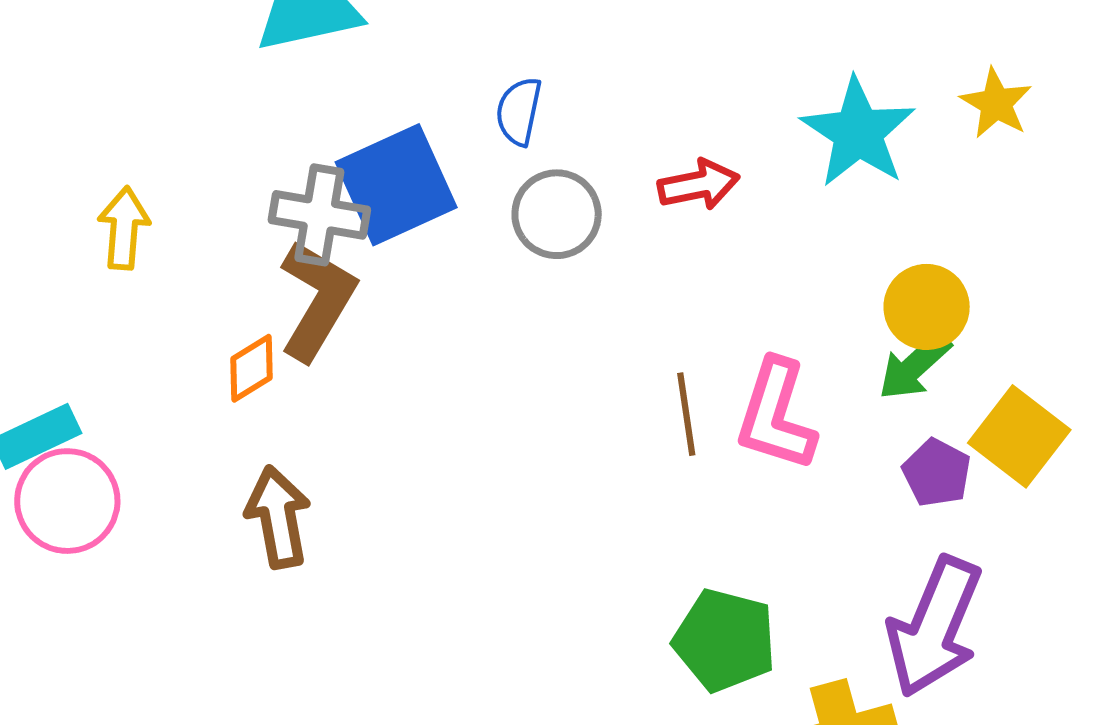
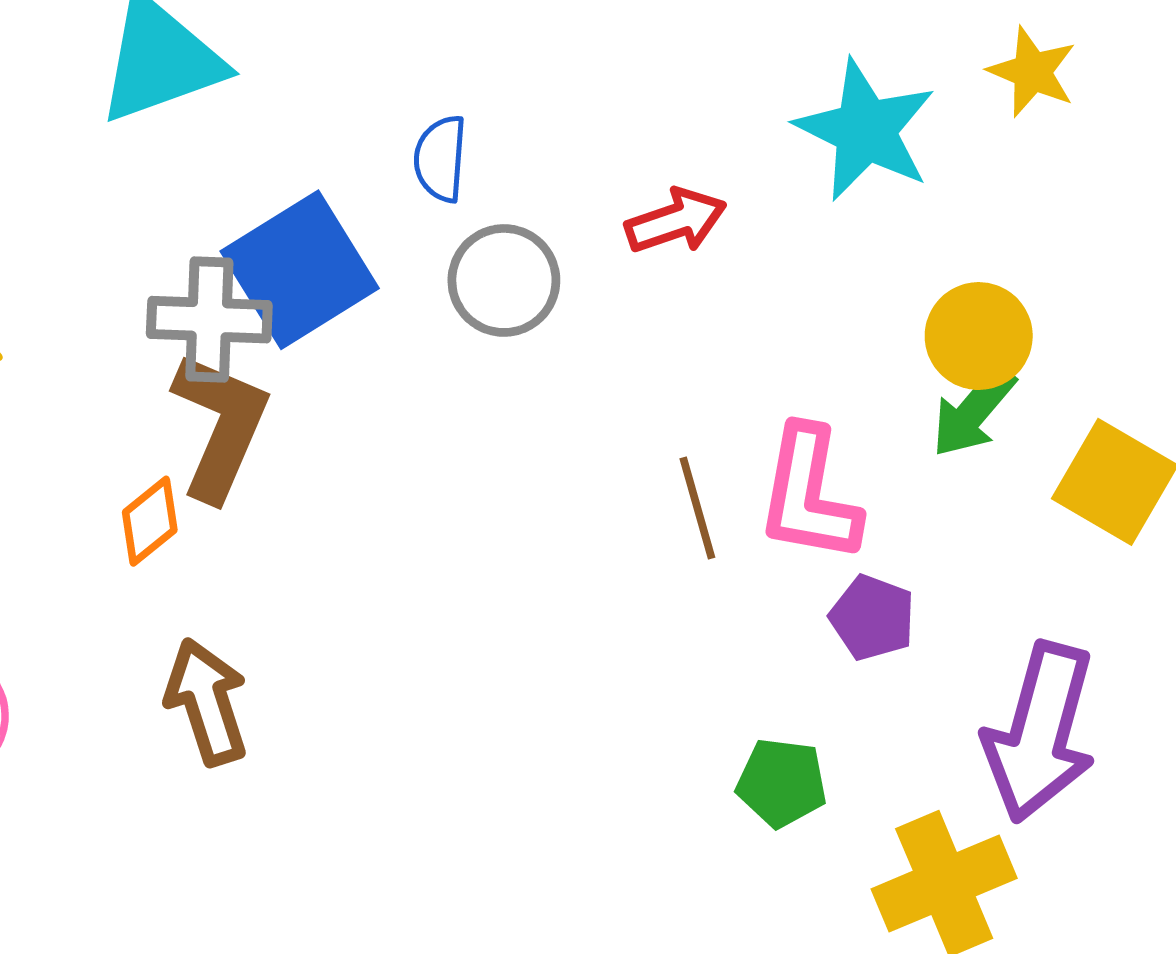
purple pentagon: (937, 473) -> (872, 618), moved
green pentagon: (725, 640) -> (782, 783), size x0.7

